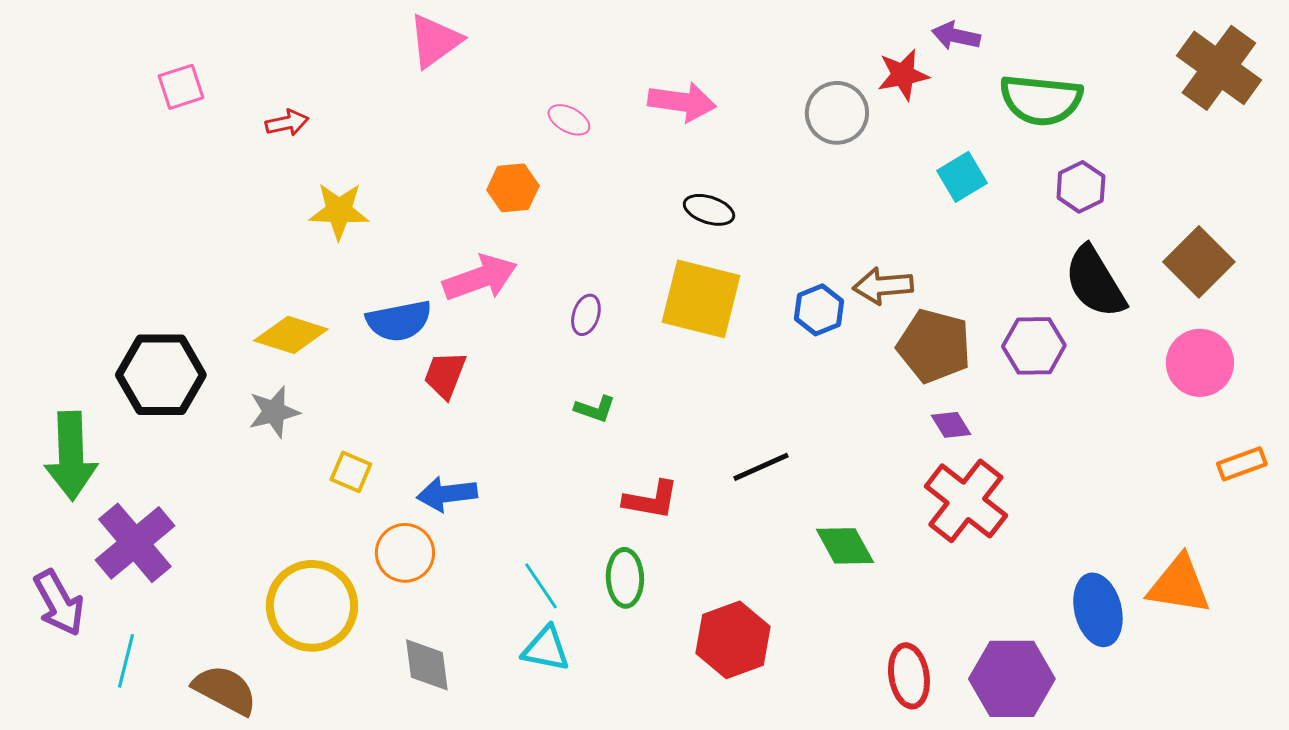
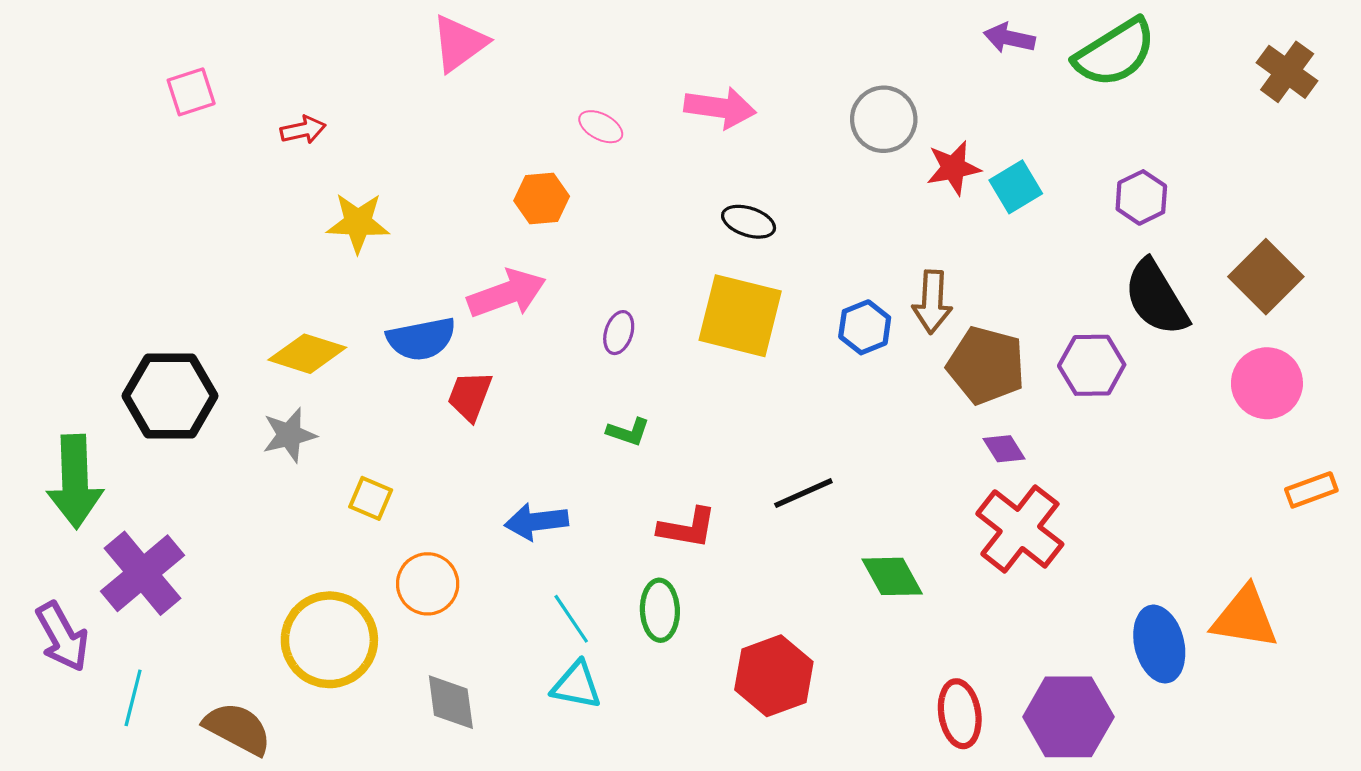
brown cross: (1219, 68) -> (1287, 72), size x0.7
red star: (903, 75) -> (953, 168), moved
green semicircle: (1041, 100) -> (1115, 53), moved, turned -38
brown arrow: (883, 286) -> (932, 302), turned -82
blue arrow: (447, 494) -> (536, 522), moved

